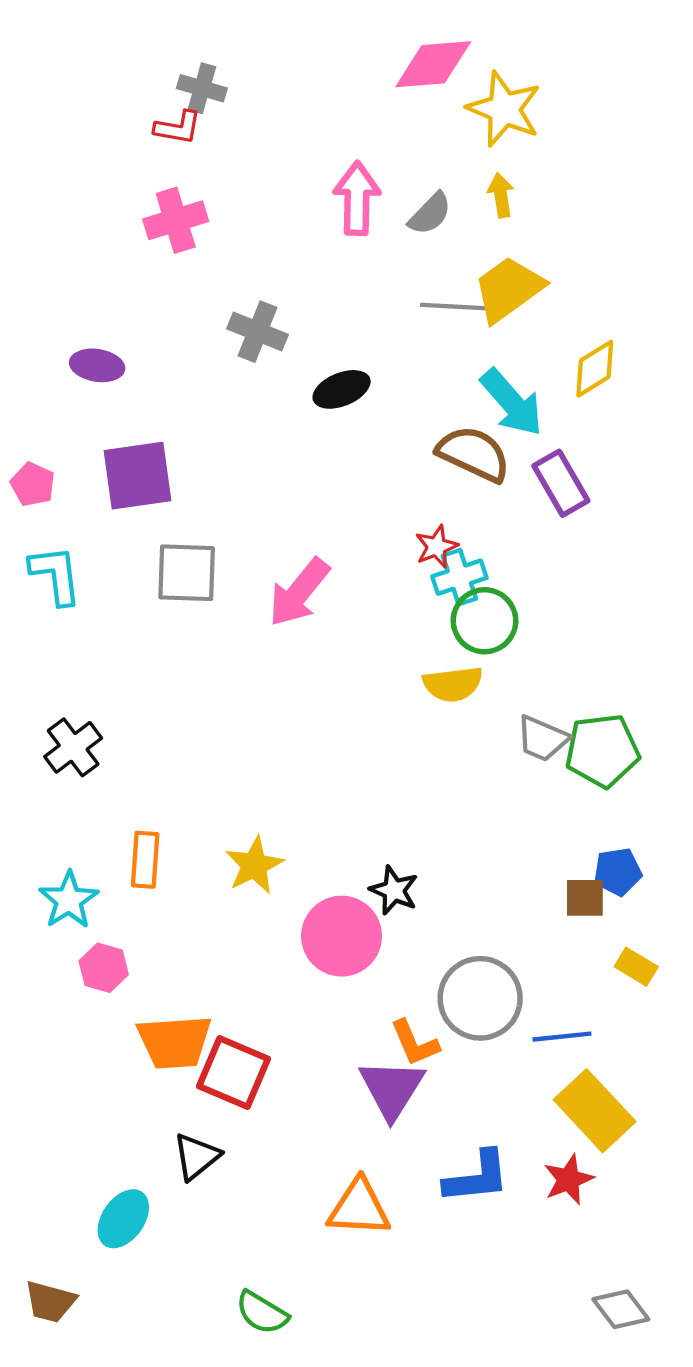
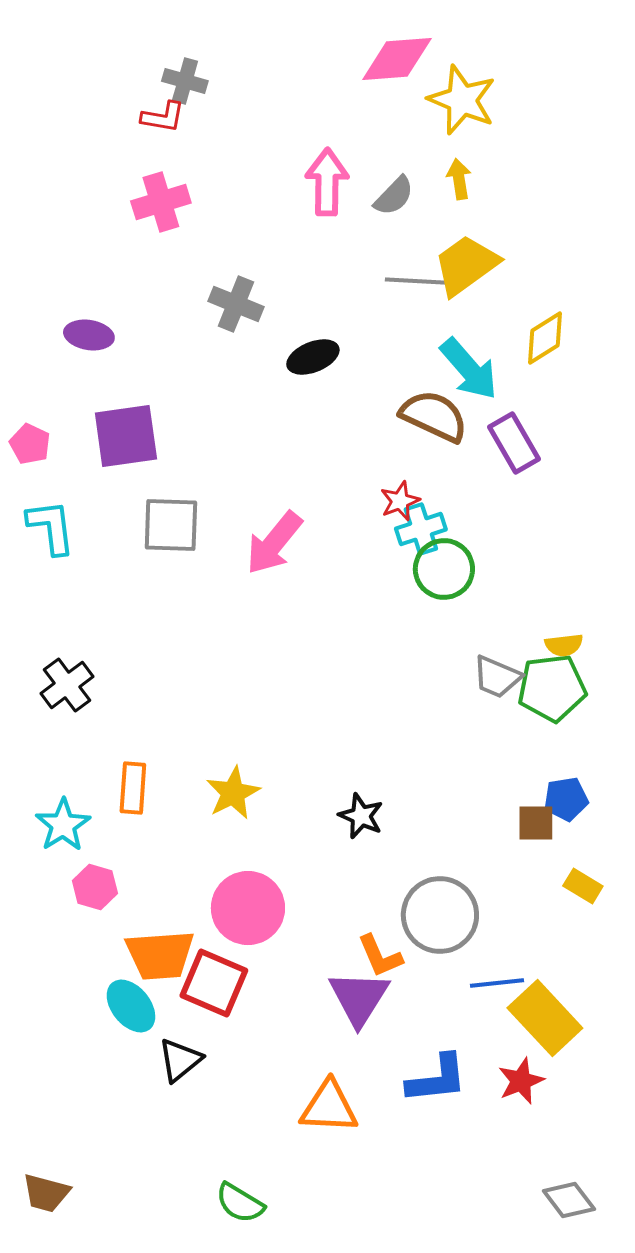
yellow semicircle: (453, 684) -> (564, 645), moved, size x0.7
pink circle: (342, 936) -> (248, 908), moved
blue line: (562, 1037) -> (497, 983), moved
cyan ellipse: (123, 1219) -> (131, 1006), moved, turned -74

